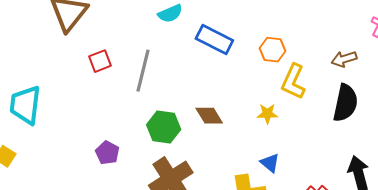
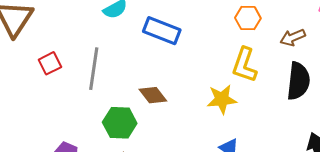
orange hexagon: (273, 50) -> (248, 18), moved
yellow star: (267, 114) -> (222, 99), size x1.4
brown diamond: (209, 116) -> (153, 95), moved

